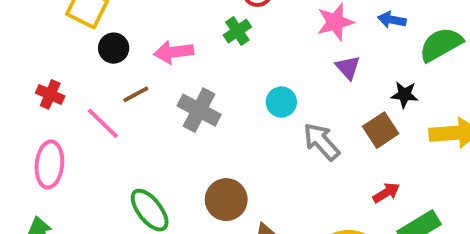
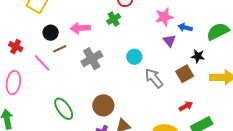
blue arrow: (392, 20) -> (185, 28), moved
black circle: (114, 48) -> (51, 33), moved
gray cross: (199, 110) -> (92, 59), turned 30

